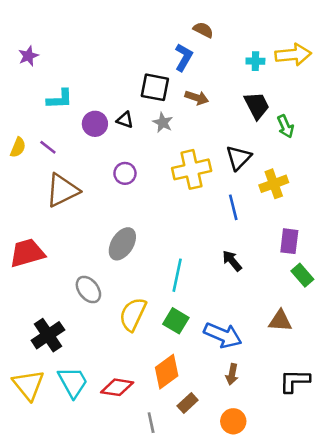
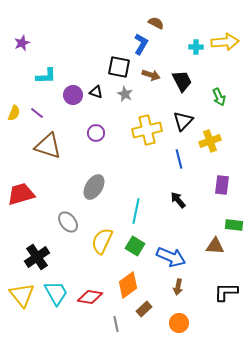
black trapezoid: (257, 106) -> (182, 81), moved
brown triangle: (62, 190) -> (48, 146), turned 44
green rectangle: (302, 275) -> (234, 225), moved, turned -42

